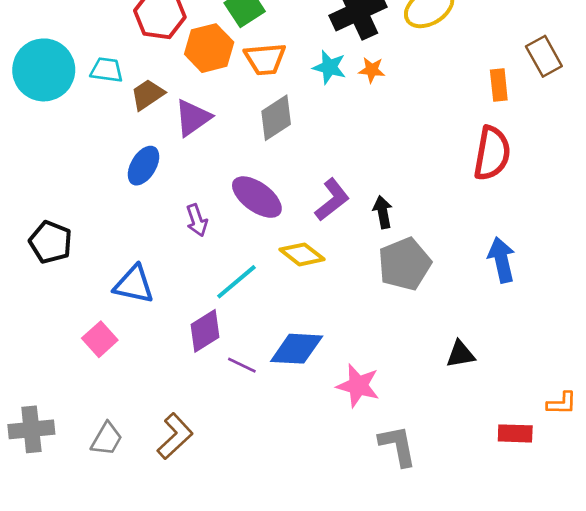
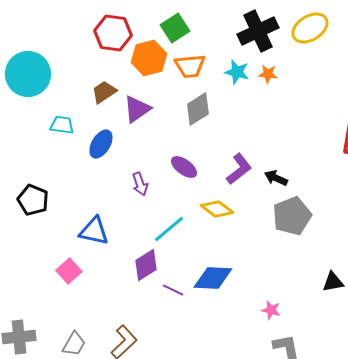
cyan trapezoid: (107, 70) -> (62, 125), moved
purple ellipse: (257, 197) -> (184, 167), size x0.7
black arrow: (383, 212) -> (276, 178), turned -55
pink star: (358, 386) -> (271, 310), moved, size x0.6

